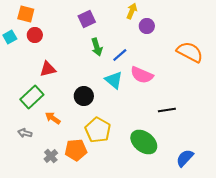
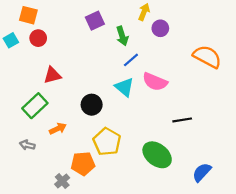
green arrow: (97, 47) -> (122, 36), moved
orange arrow: (53, 118) -> (58, 129), turned 119
gray cross: (51, 156) -> (62, 181), moved

